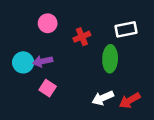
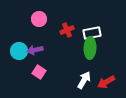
white rectangle: (126, 29) -> (92, 33), moved
white arrow: (103, 98) -> (84, 80), turned 144

